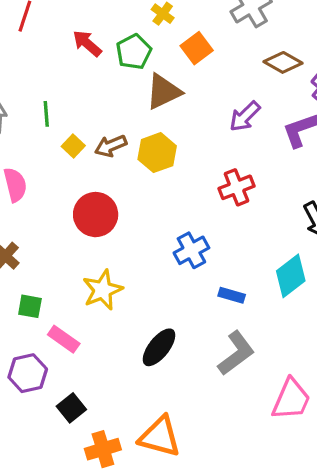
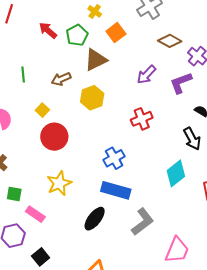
yellow square: (73, 146) -> (42, 110), moved
brown arrow: (111, 146) -> (61, 79), moved
blue rectangle: (232, 295) -> (116, 190), moved, size x1.8

